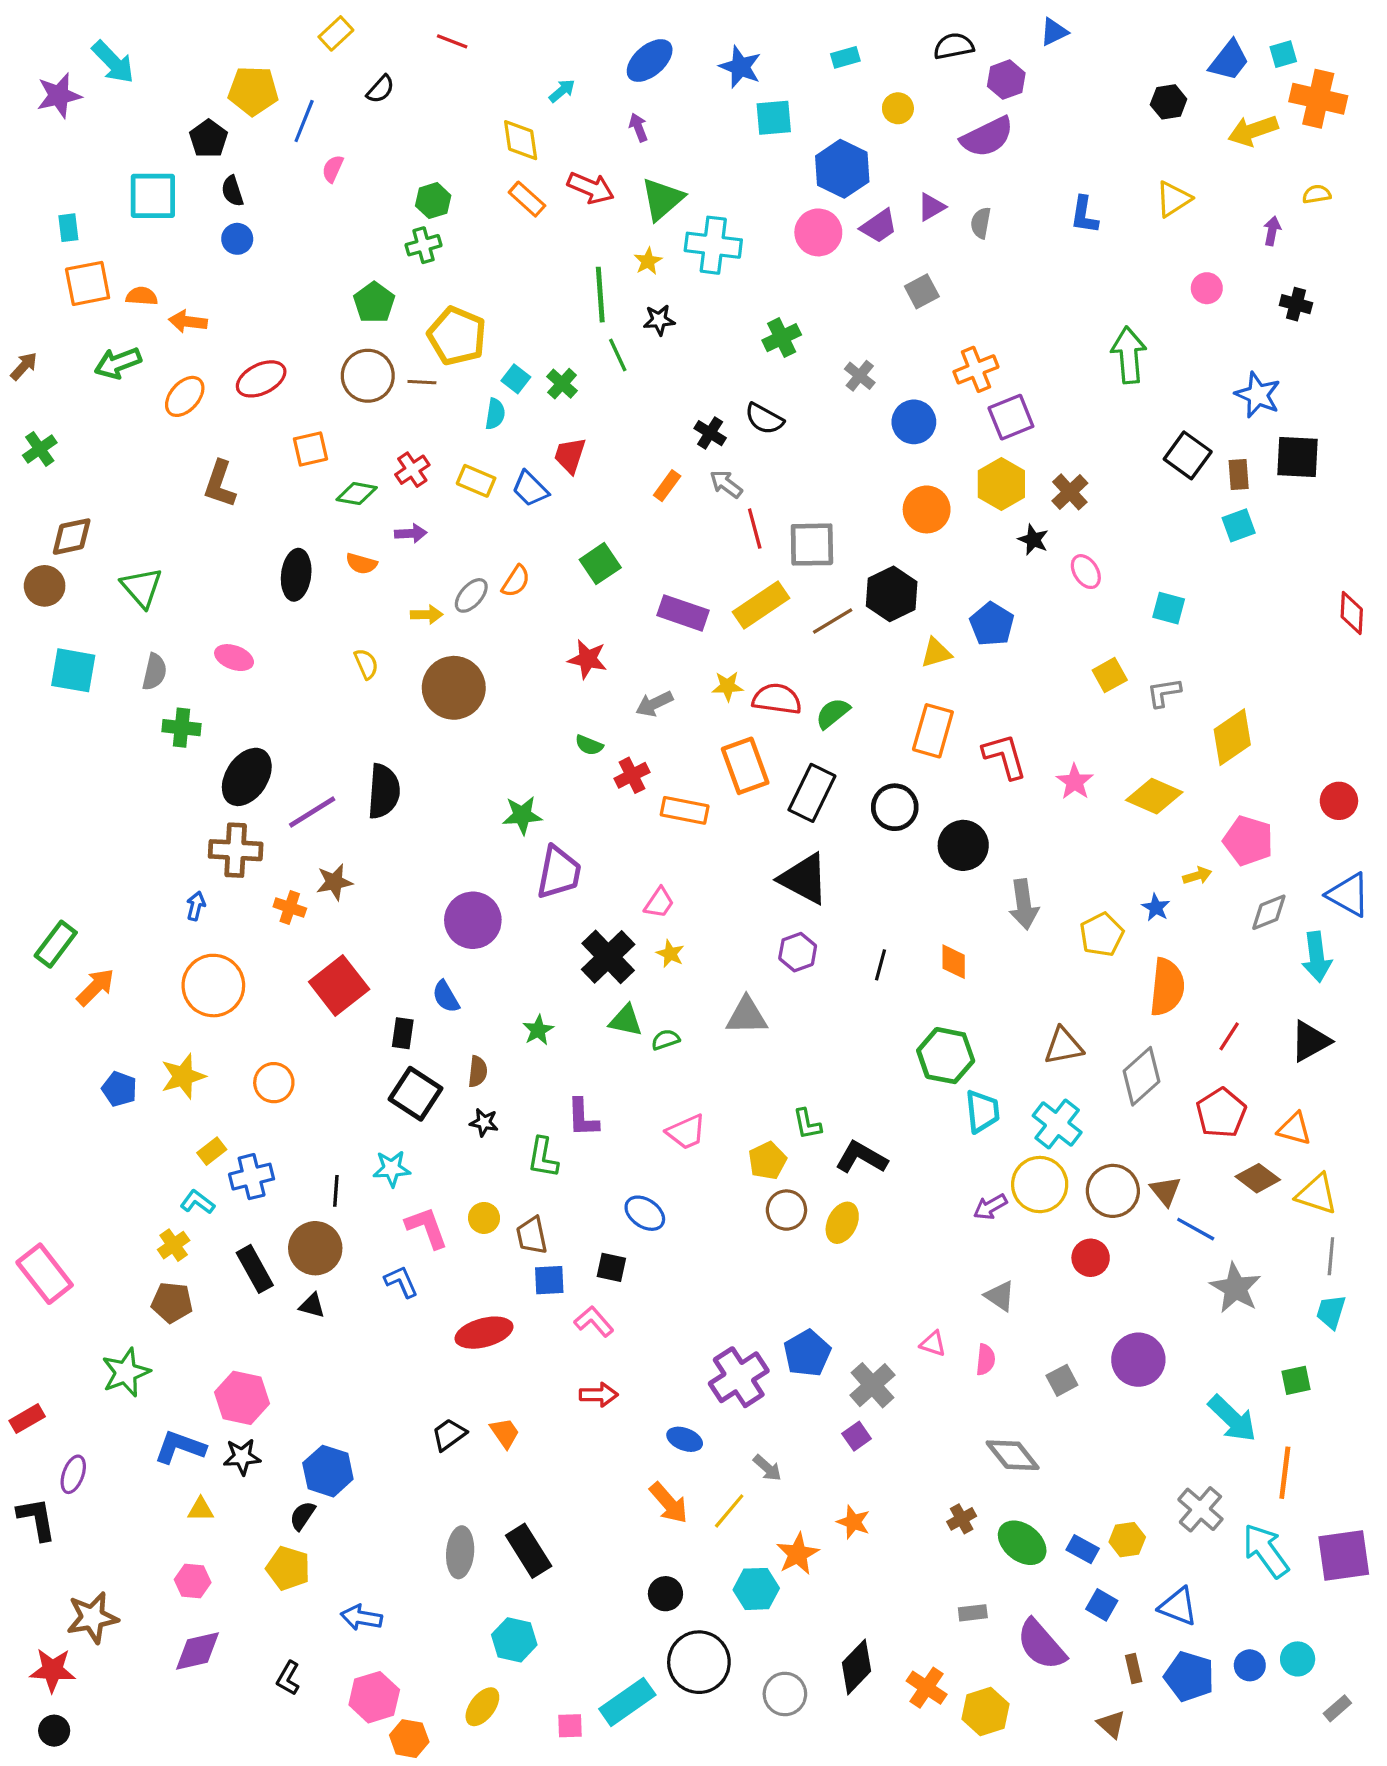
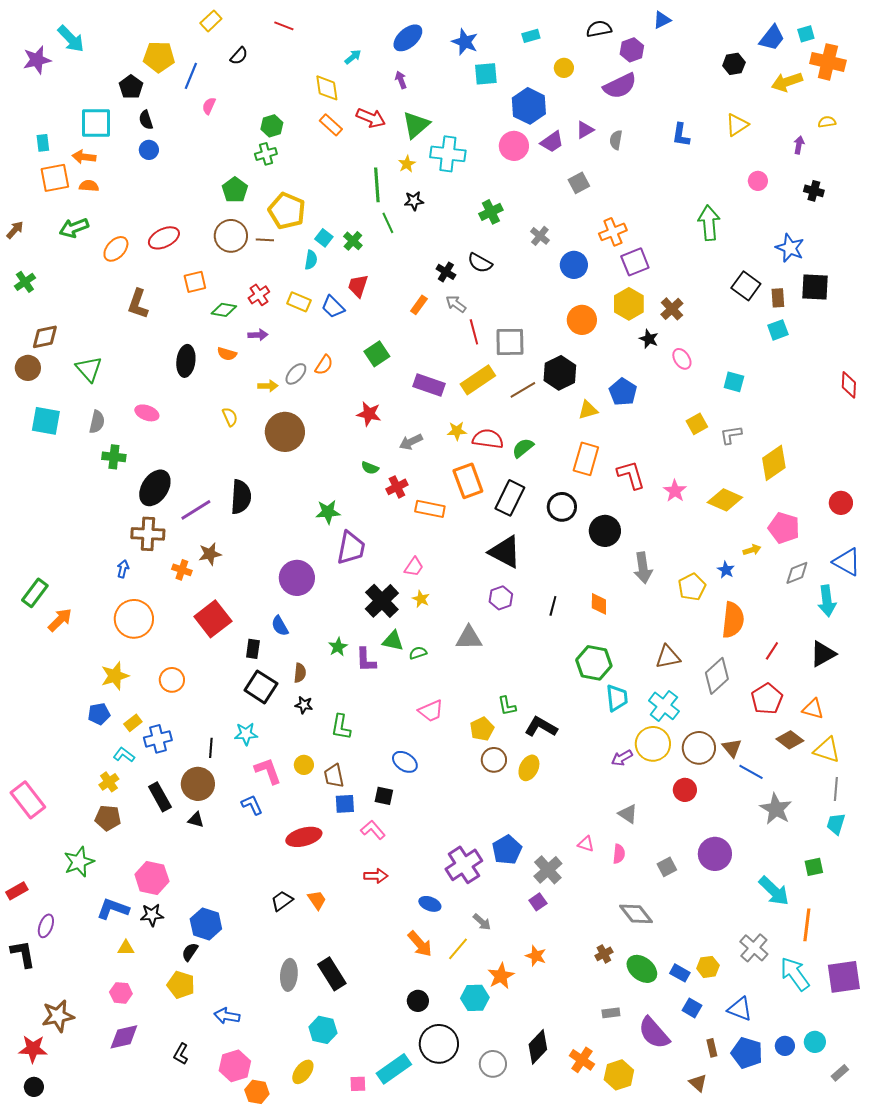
orange arrow: (188, 322) -> (84, 157), moved
blue pentagon: (119, 1089) -> (99, 714), moved, turned -30
purple L-shape: (583, 1118) -> (366, 660), moved

